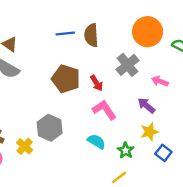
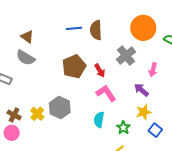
brown pentagon: (66, 79) -> (74, 67), turned 30
pink arrow: (160, 81) -> (153, 70), turned -96
cyan semicircle: (96, 141) -> (99, 120), turned -112
yellow cross: (25, 146) -> (37, 114), moved

